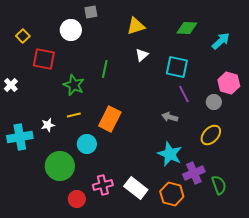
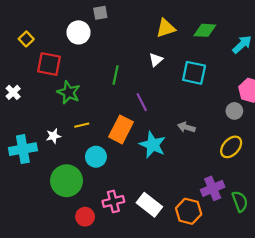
yellow triangle: (136, 26) -> (166, 28), moved
green star: (74, 85) -> (69, 92), moved
purple line: (184, 94) -> (142, 102), moved
cyan star: (170, 154) -> (153, 145), moved

